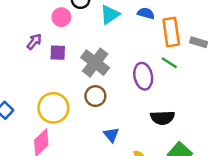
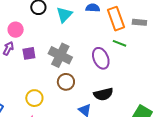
pink circle: (61, 17) -> (16, 30), moved
yellow circle: (53, 108) -> (34, 98), size x0.7
black semicircle: (162, 118) -> (103, 94), moved

